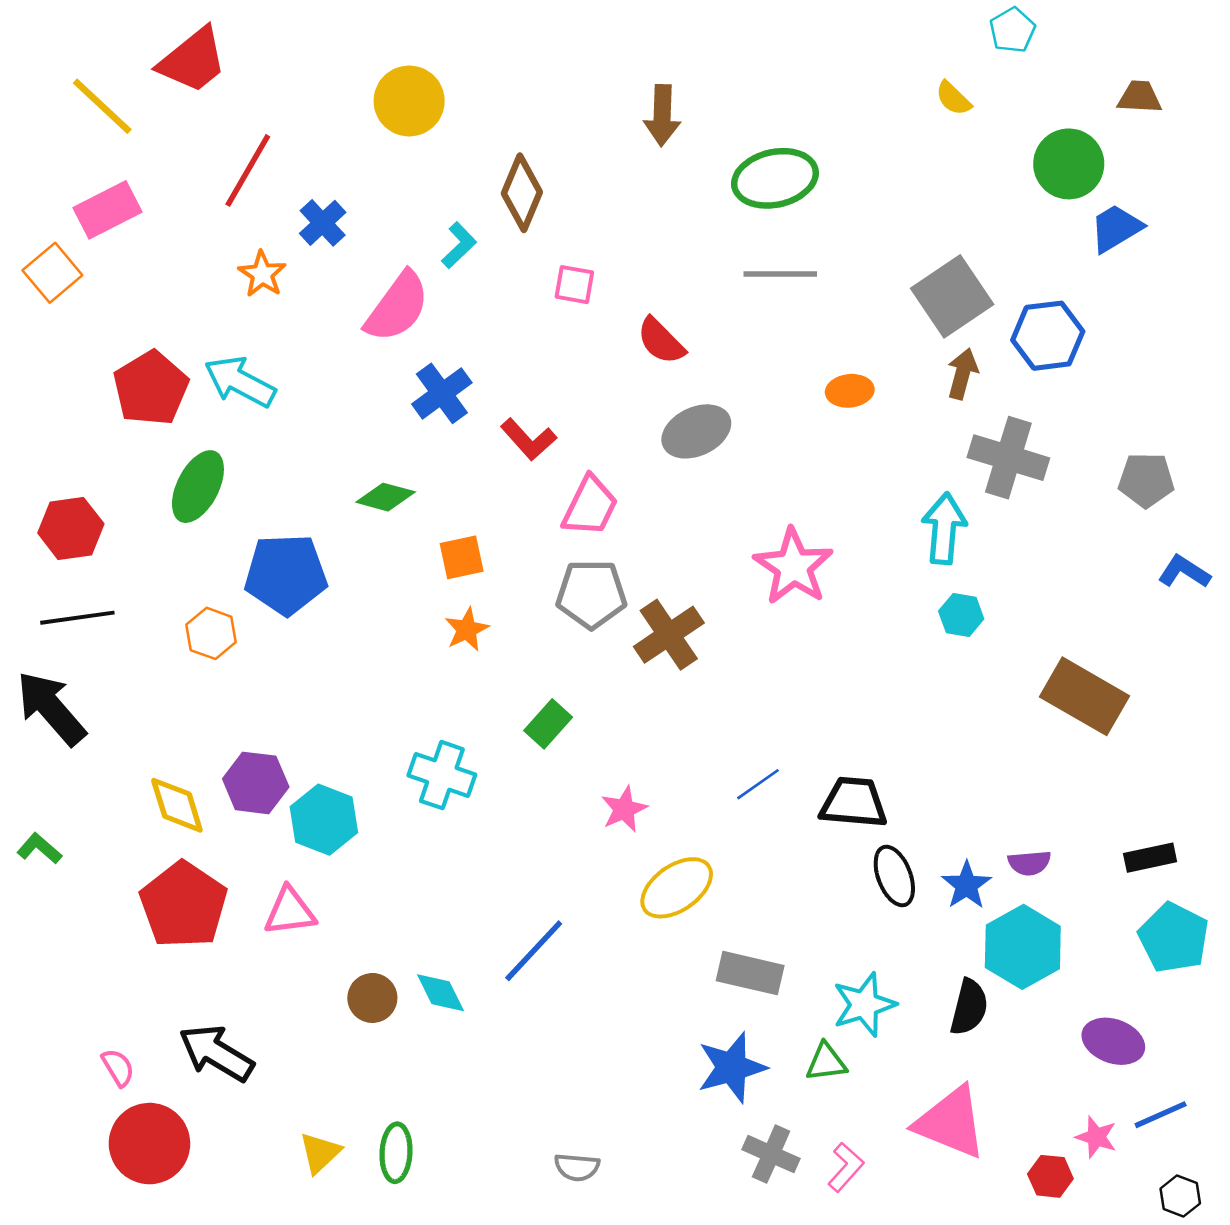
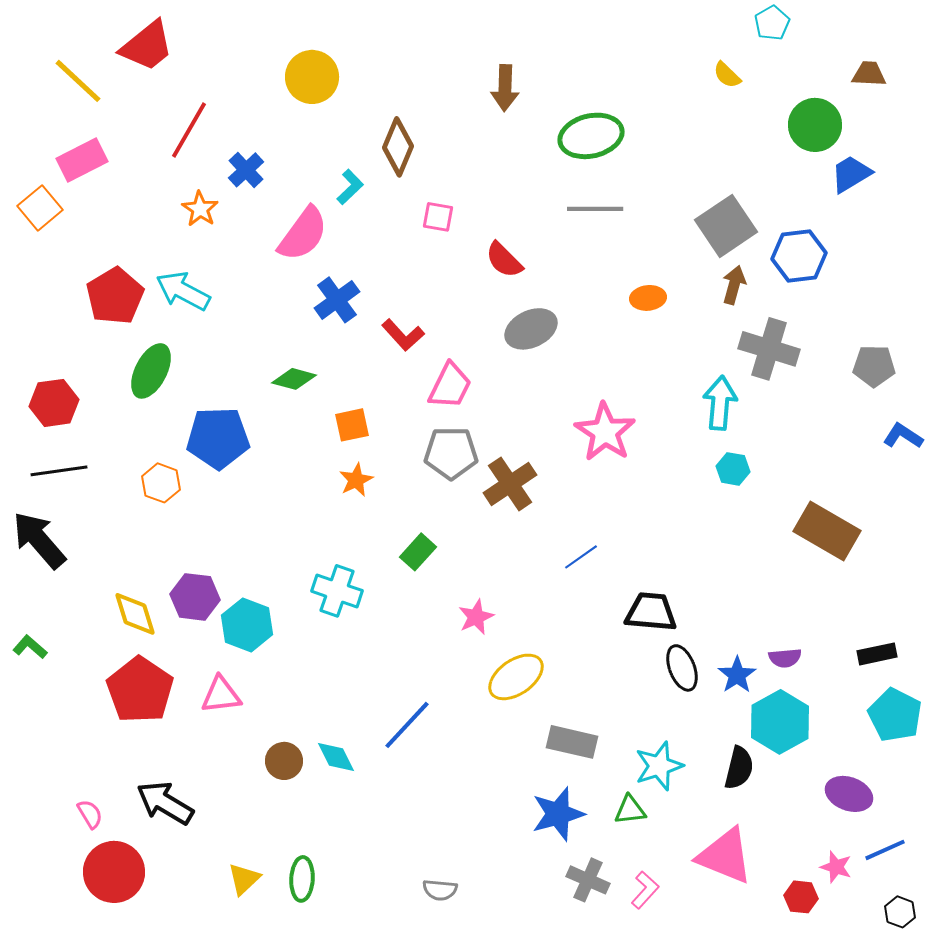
blue line: (758, 784) -> (581, 557), moved

